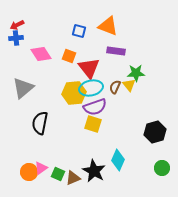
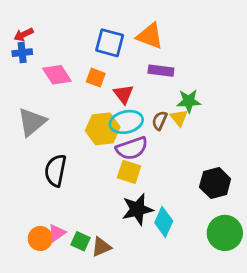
blue square: (79, 31) -> (110, 43), size x1.5
red triangle: (89, 68) -> (124, 94), size x0.7
green circle: (162, 168) -> (225, 233), size x1.6
black star: (94, 171) -> (137, 209), moved, turned 30

